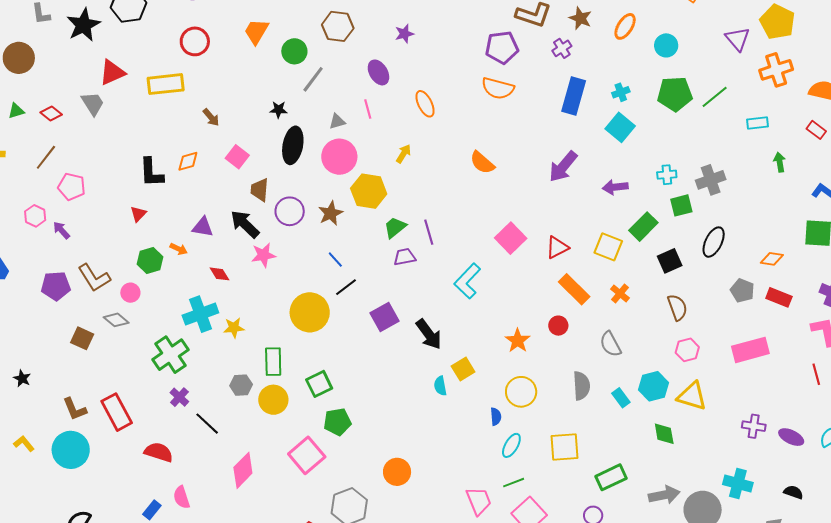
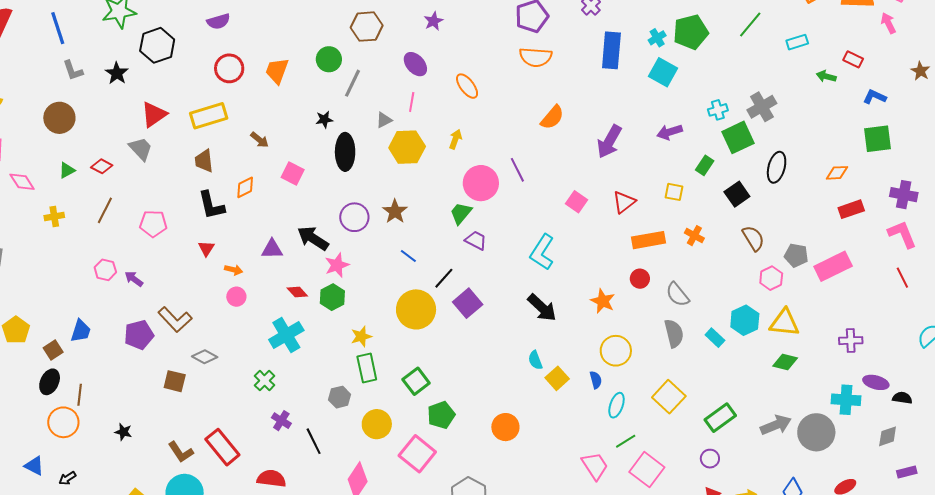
black star: (83, 25) -> (117, 73), size x0.7
orange trapezoid: (256, 31) -> (277, 71), moved
green pentagon: (675, 94) -> (691, 32), moved
pink line: (368, 109) -> (412, 102), turned 36
red rectangle: (816, 130) -> (853, 59), moved
pink circle: (339, 157) -> (481, 183), moved
green arrow: (780, 162) -> (826, 76), turned -54
orange semicircle: (482, 163) -> (552, 117), moved, turned -80
purple arrow: (563, 167) -> (609, 142), moved
pink pentagon: (72, 187) -> (153, 224), moved
brown trapezoid: (260, 190) -> (204, 161), moved
yellow hexagon: (369, 191) -> (407, 147), moved
green square: (681, 205) -> (738, 137), size x1.4
green rectangle: (643, 227) -> (705, 165), size x0.7
purple line: (429, 232) -> (517, 170), moved
pink square: (511, 238) -> (576, 202), size x0.7
yellow square: (608, 247) -> (674, 192), size x0.7
orange arrow: (179, 249) -> (234, 270), moved
purple trapezoid: (405, 257) -> (476, 240), turned 50
green hexagon: (150, 261) -> (332, 297), moved
black line: (346, 287) -> (444, 278), moved
orange rectangle: (574, 289) -> (649, 240), turned -44
gray pentagon: (742, 290) -> (796, 255), moved
pink circle: (130, 293) -> (236, 297), moved
red rectangle: (779, 297) -> (851, 209), turned -30
yellow circle: (310, 312) -> (416, 309), moved
yellow star: (234, 328) -> (361, 336), moved
black arrow: (429, 334) -> (542, 308), moved
gray semicircle: (610, 344) -> (678, 294), moved
green cross: (170, 355) -> (265, 381), size x0.6
yellow square: (463, 369) -> (557, 378), moved
yellow circle: (273, 400) -> (377, 424), moved
black line: (207, 424) -> (314, 441), turned 32
green diamond: (664, 434) -> (785, 362), moved, turned -55
purple ellipse: (791, 437) -> (876, 382), moved
yellow square: (564, 447) -> (669, 397), turned -32
orange circle: (397, 472) -> (505, 427), moved

